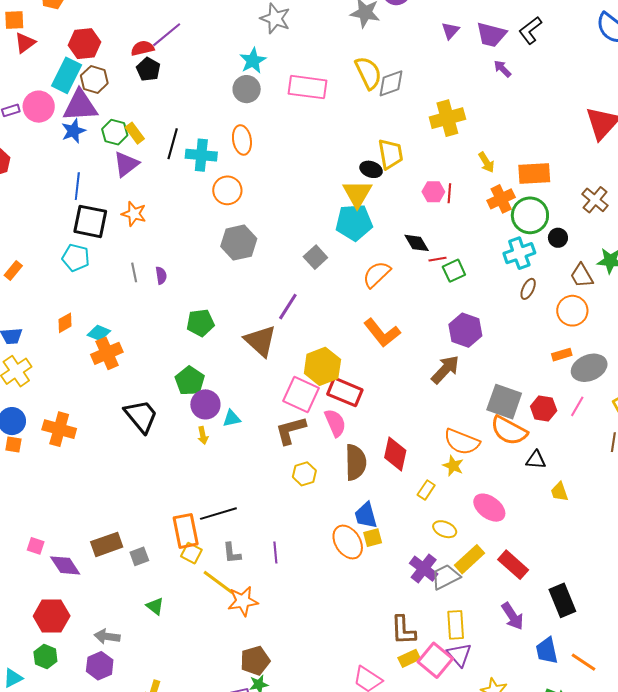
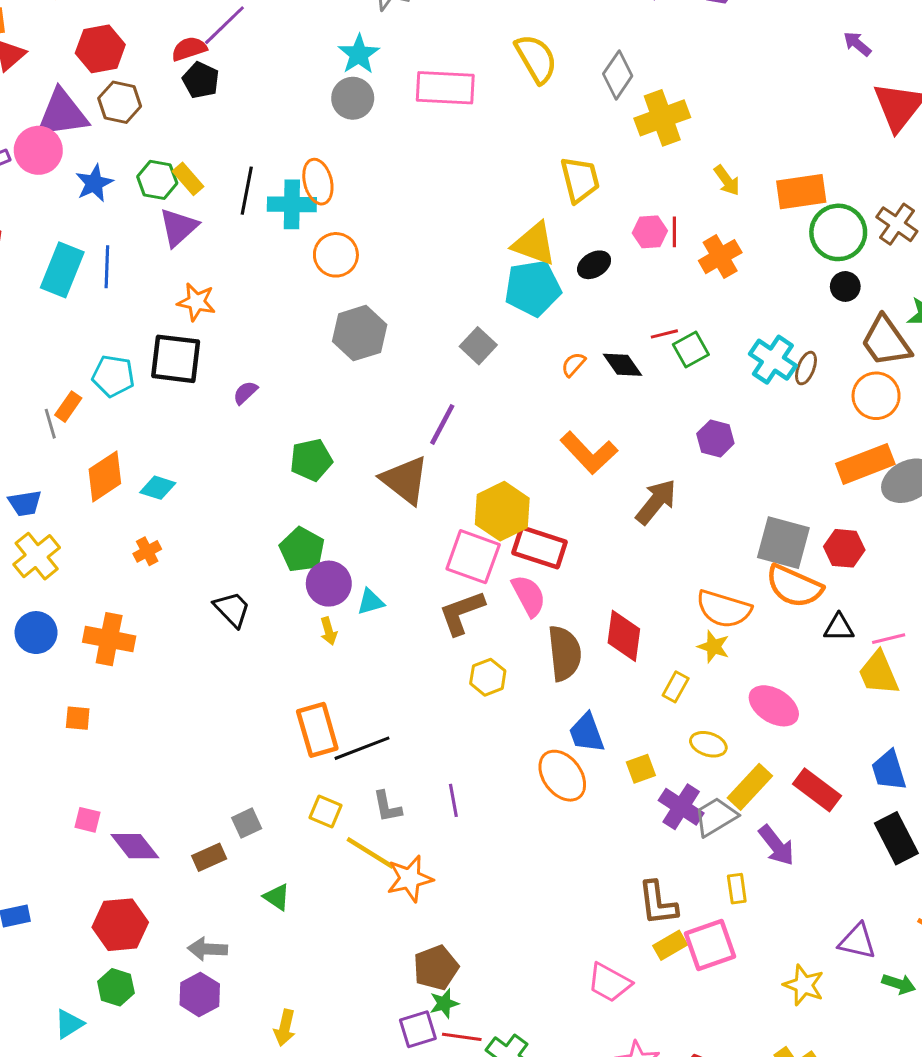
purple arrow: (502, 69) -> (857, 44), moved
cyan rectangle: (67, 75) -> (62, 270), moved
gray diamond: (391, 83) -> (618, 75), moved, turned -32
purple triangle: (80, 106) -> (62, 114), moved
orange ellipse: (242, 140) -> (318, 182), moved
black ellipse: (371, 169) -> (594, 265), moved, turned -45
yellow triangle: (357, 194) -> (534, 244), turned -36
orange cross: (501, 199) -> (720, 257), moved
green circle: (530, 215) -> (838, 232), moved
black square: (90, 221) -> (176, 359), moved
black diamond: (417, 243) -> (622, 365), moved
cyan cross: (519, 253) -> (773, 360), moved, turned -32
orange rectangle: (13, 271) -> (68, 407), moved
gray line: (134, 272) -> (50, 424), moved
orange semicircle: (377, 274) -> (573, 364), size x0.6
purple semicircle: (161, 275) -> (245, 393), turned -120
brown trapezoid: (582, 276) -> (886, 341), size x1.4
orange diamond: (65, 323) -> (105, 476), size x1.6
purple hexagon: (465, 330) -> (715, 438), size x0.7
orange cross: (107, 353) -> (147, 551), moved, size x0.6
orange rectangle: (562, 355) -> (865, 464), size x1.8
brown arrow: (445, 370) -> (656, 502), moved
pink line: (577, 406) -> (889, 639), moved, turned 50
black trapezoid: (141, 416) -> (232, 609), size x0.7
orange square: (13, 445) -> (78, 718), moved
yellow trapezoid: (559, 492) -> (879, 673), size x1.5
orange rectangle: (186, 531) -> (317, 730), moved
yellow square: (373, 538) -> (641, 769), moved
brown rectangle: (107, 544) -> (209, 857), moved, size x0.7
purple arrow: (513, 616) -> (777, 845), moved
yellow rectangle: (456, 625) -> (737, 889), size x0.7
blue trapezoid: (547, 651) -> (889, 770), moved
purple triangle: (459, 655) -> (857, 941), moved, turned -32
pink square: (435, 660) -> (710, 945), turned 36

